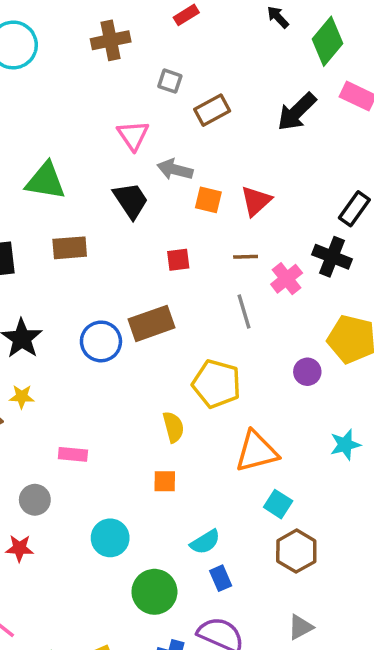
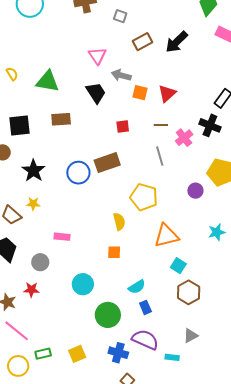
gray square: (170, 81) -> (120, 16), moved
black arrow: (297, 112) -> (177, 42), moved

